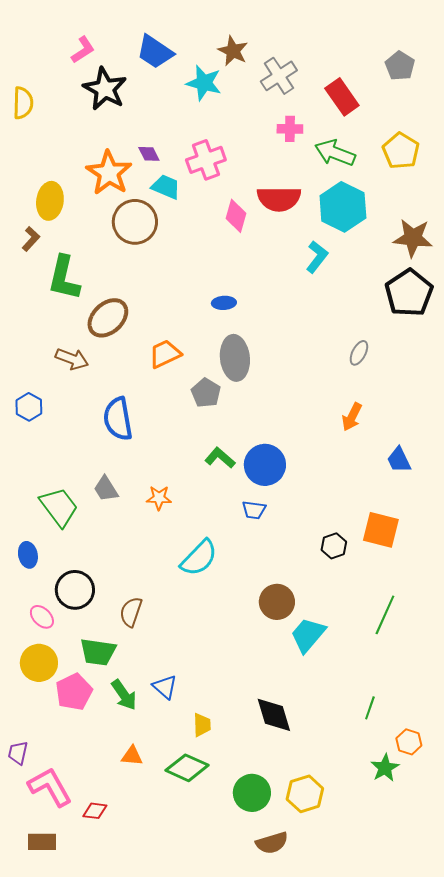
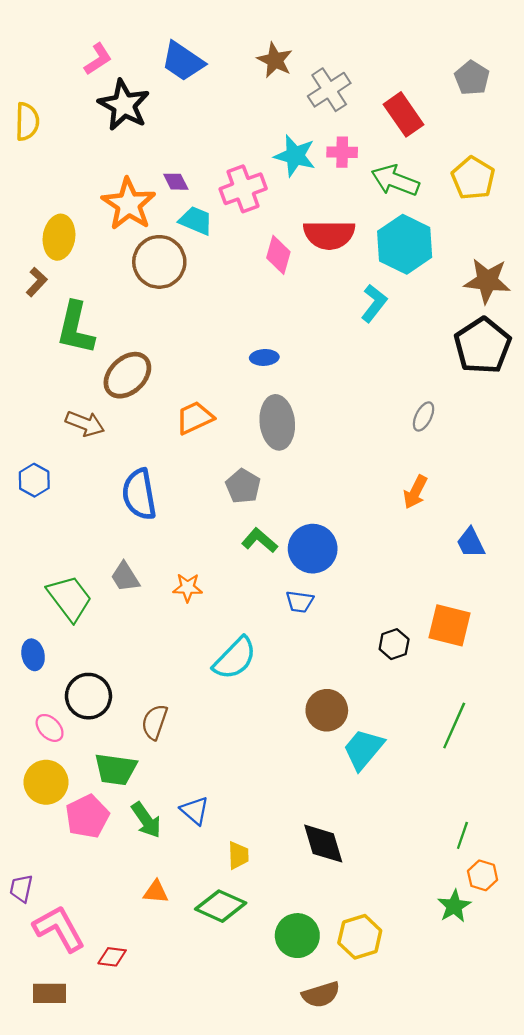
cyan star: (204, 83) -> (295, 156), moved
gray pentagon: (206, 393) -> (243, 486), moved
green line: (370, 708) -> (462, 835), moved

